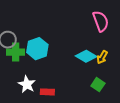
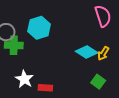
cyan hexagon: (37, 49) -> (39, 28), moved

